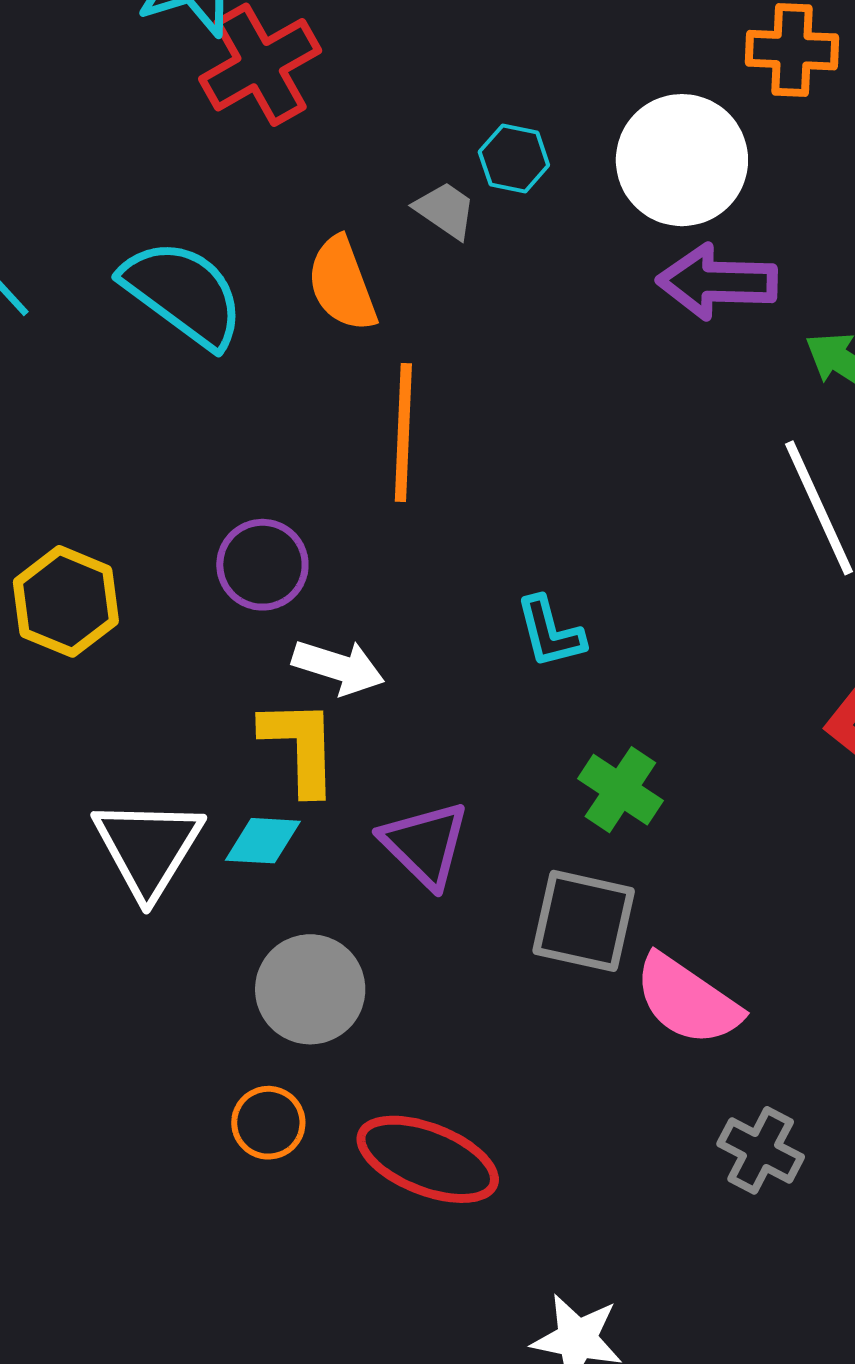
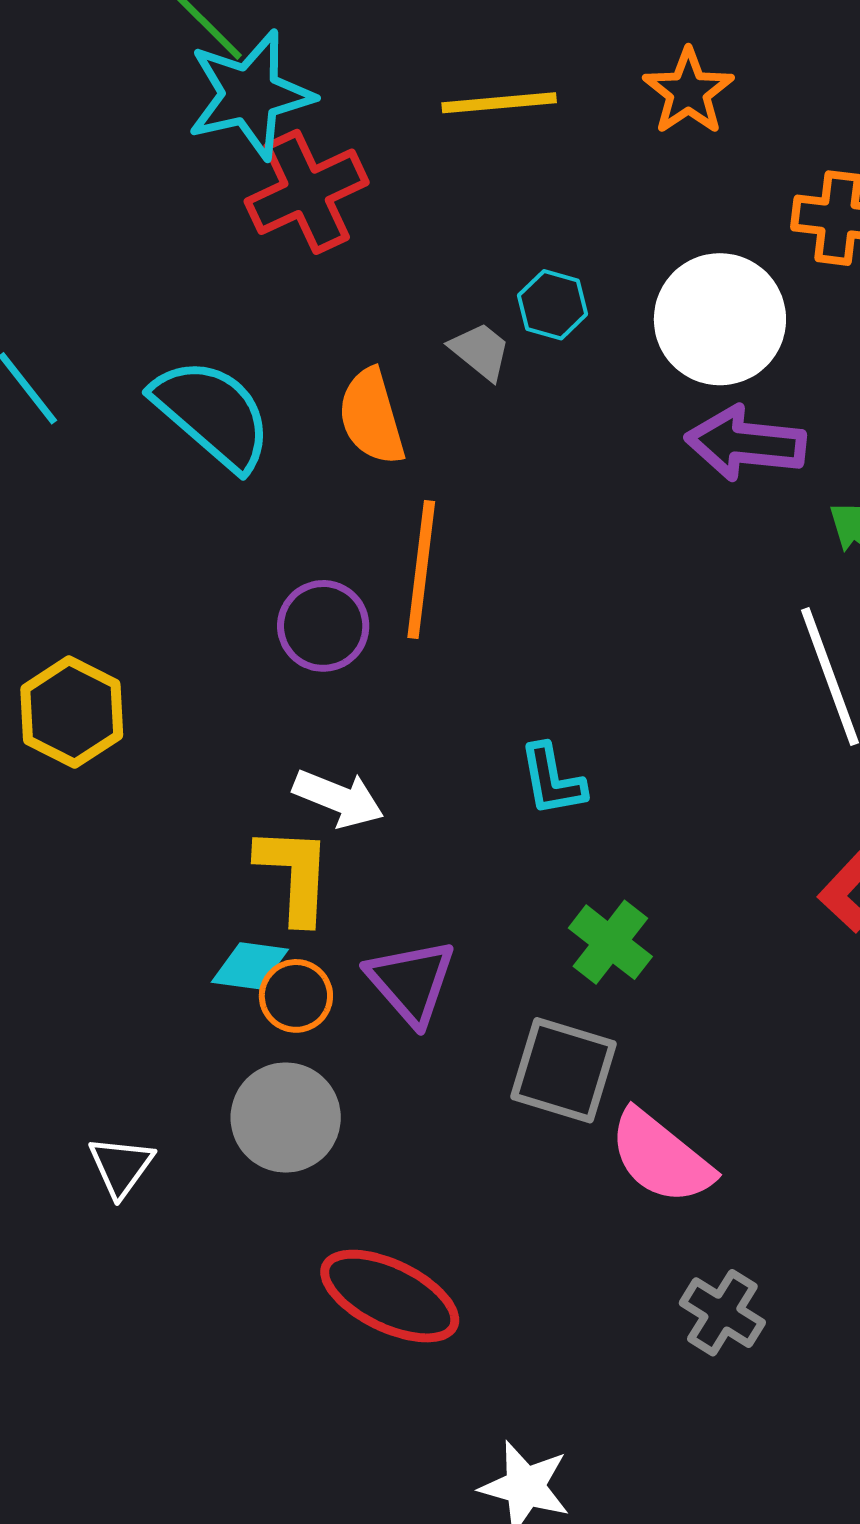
purple circle: (262, 565) -> (323, 626), moved
white triangle: (148, 848) -> (121, 1166), moved, size x0.6
orange circle: (268, 1123) -> (296, 996), moved

